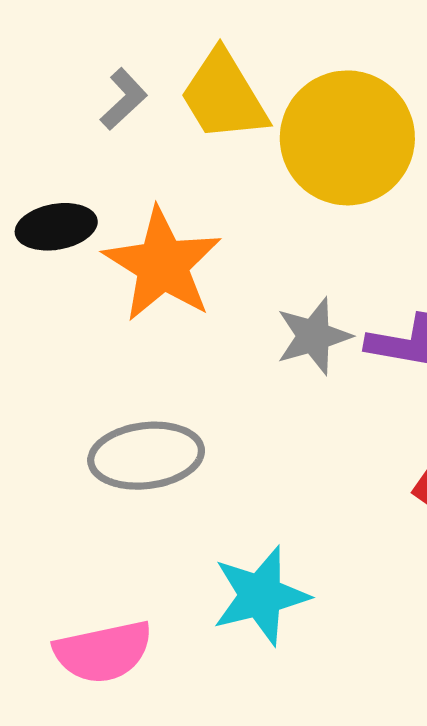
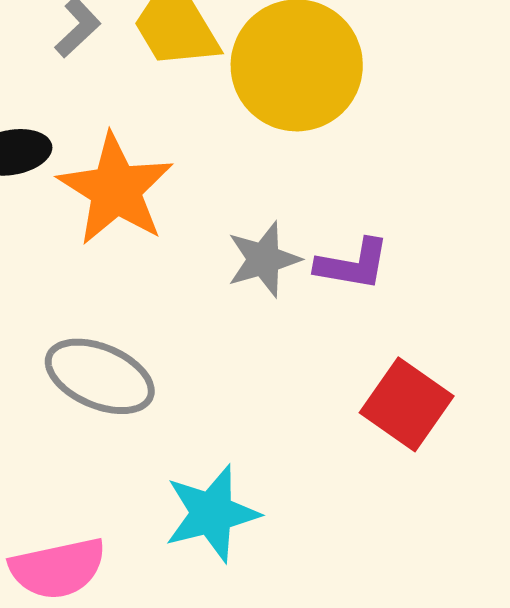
gray ellipse: (146, 456) -> (100, 376), turned 30

